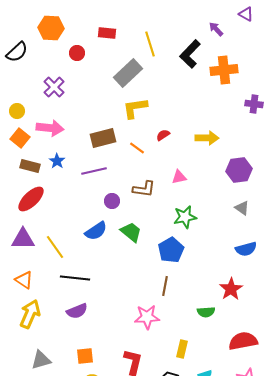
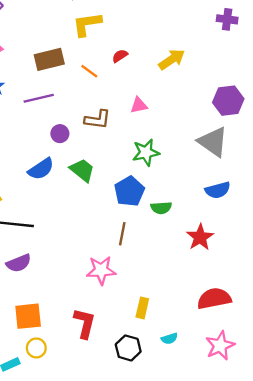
yellow arrow: (207, 138) -> (172, 59), turned -35
purple hexagon: (239, 170) -> (228, 101), moved
gray triangle: (242, 208) -> (213, 142), size x1.8
green semicircle: (206, 312) -> (161, 208), moved
orange square: (85, 356) -> (28, 316), size x1.4

